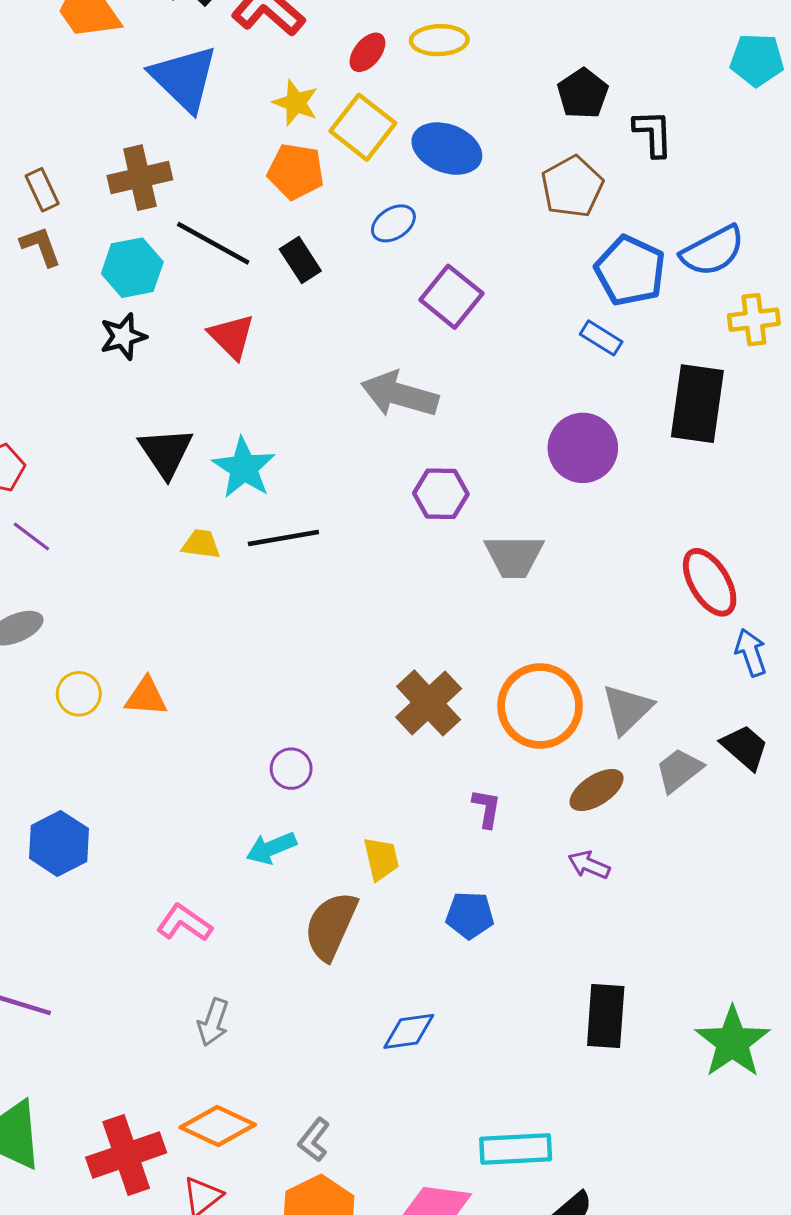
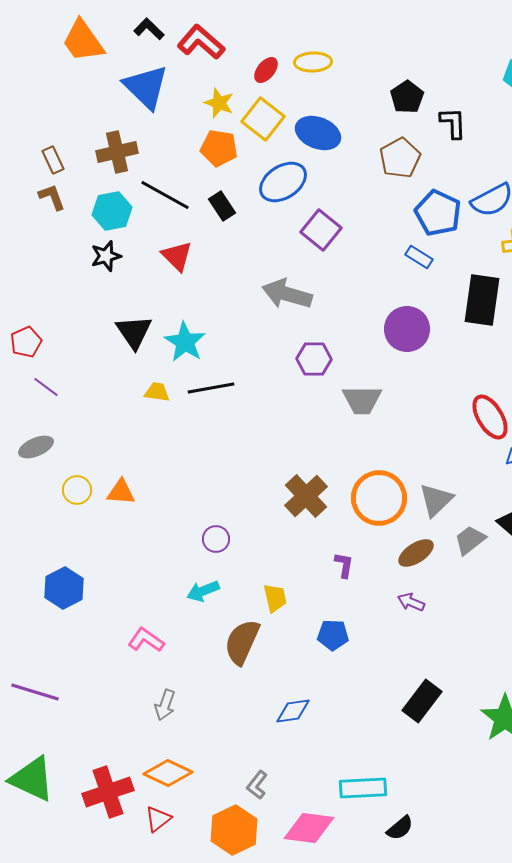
blue ellipse: (393, 223) -> (283, 182), size x1.6
black rectangle: (606, 1016) -> (422, 701), turned 33
gray L-shape: (314, 1140) -> (257, 785), moved

